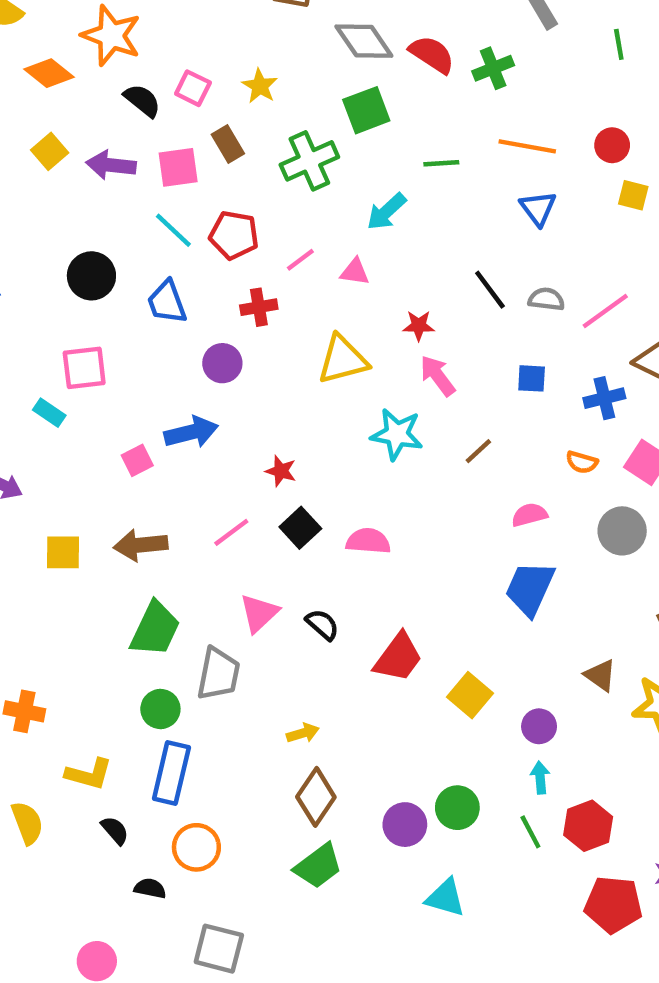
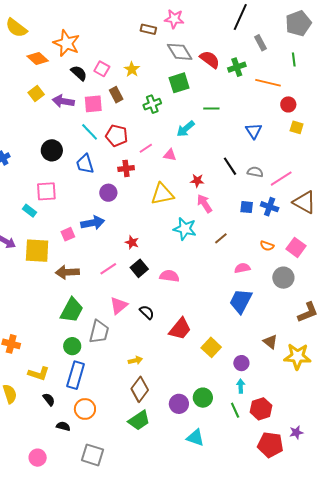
orange line: (527, 146) -> (268, 83), moved
green cross: (309, 161) -> (152, 104), size x0.7
blue cross: (604, 398) -> (270, 207), moved, turned 30
yellow square: (63, 552) -> (37, 251), moved, size x1.5

